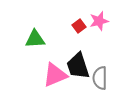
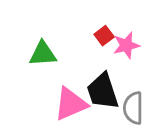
pink star: (99, 21) -> (126, 45), moved

